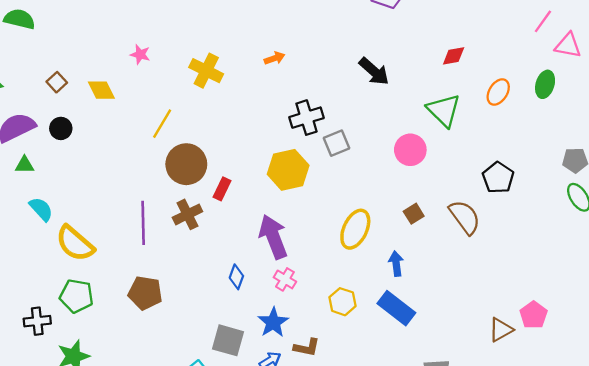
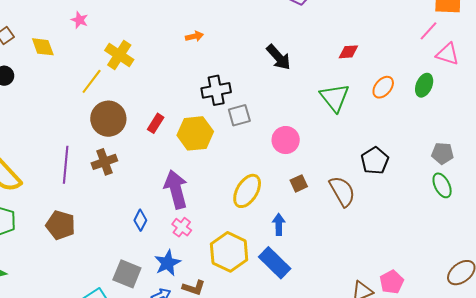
yellow cross: (206, 71) -> (119, 55), moved
pink circle: (410, 150) -> (286, 140), moved
red rectangle: (222, 189) -> (156, 123), moved
yellow hexagon: (343, 302) -> (229, 252), size x1.6

